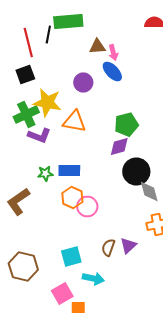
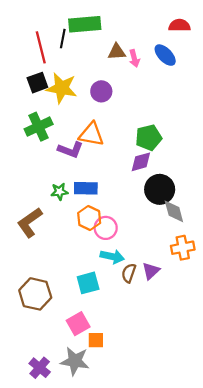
blue ellipse: (112, 72) -> (165, 55), moved
yellow star: (47, 102) -> (62, 88), moved
purple L-shape: (39, 136) -> (70, 150), moved
cyan arrow: (93, 278) -> (112, 257), moved

